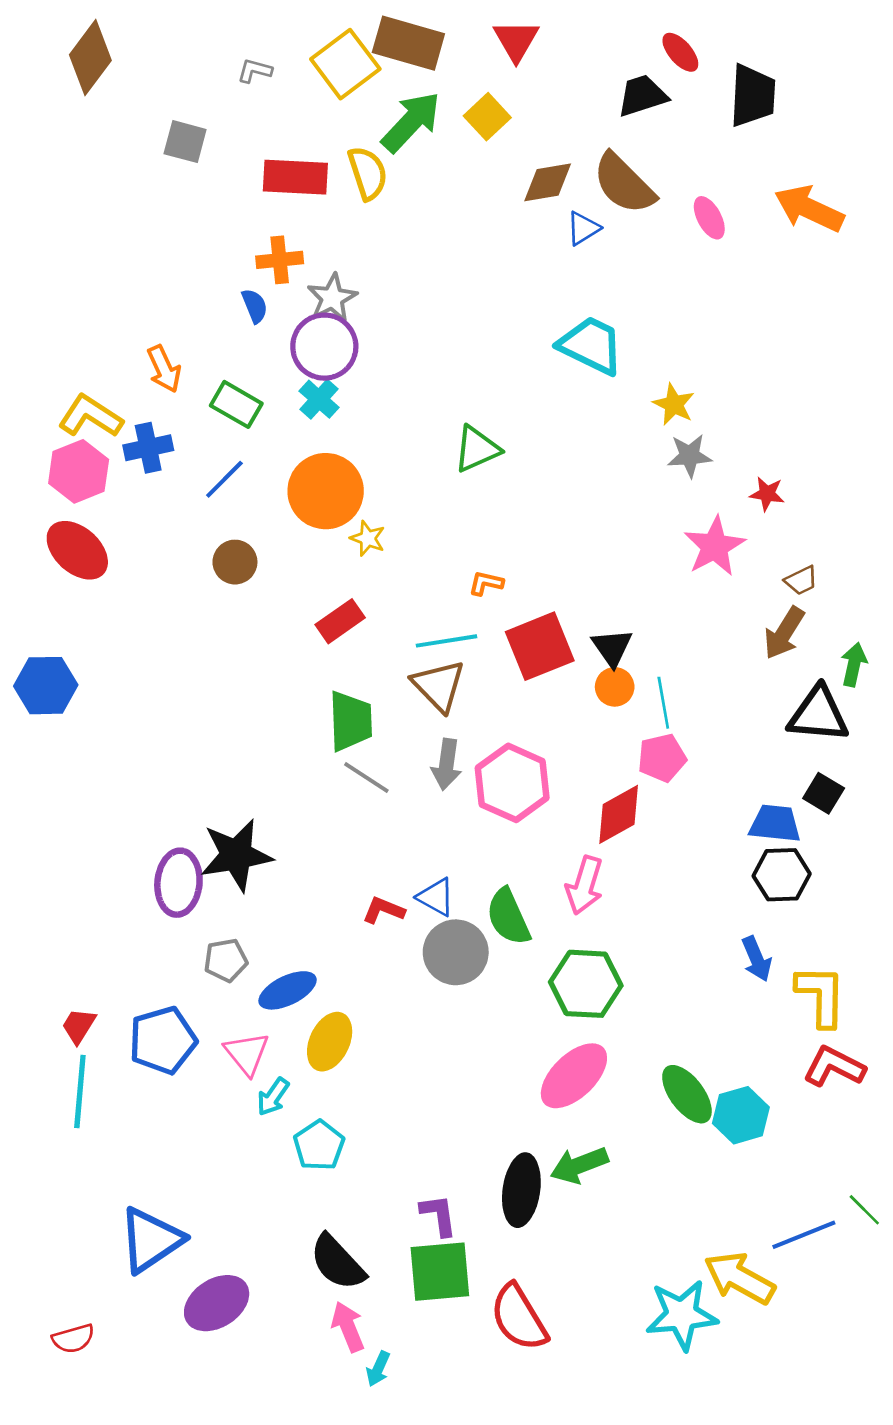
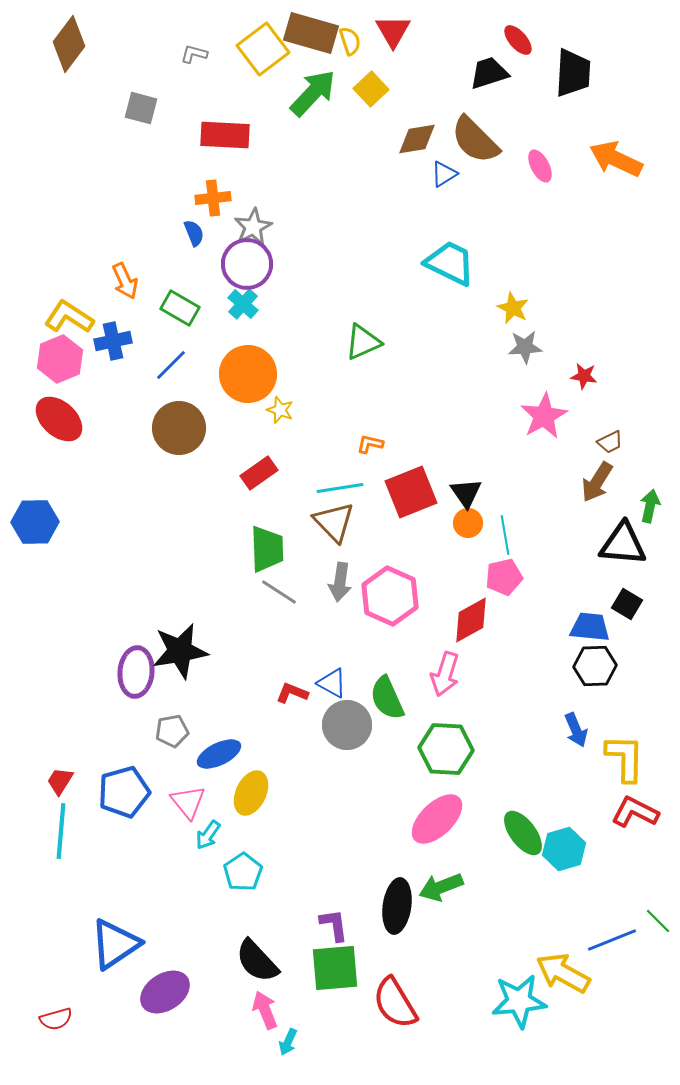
yellow semicircle: (368, 173) -> (350, 41), moved, size x0.7
brown circle: (235, 562) -> (179, 428), size x1.6

